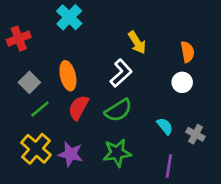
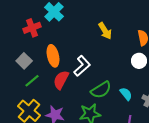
red cross: (19, 39) -> (32, 28), moved
white L-shape: (121, 73) -> (82, 66), moved
green semicircle: (118, 110) -> (101, 90), moved

